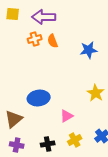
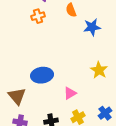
orange semicircle: (53, 41) -> (71, 10), moved
brown triangle: (14, 119) -> (17, 96), turned -30

